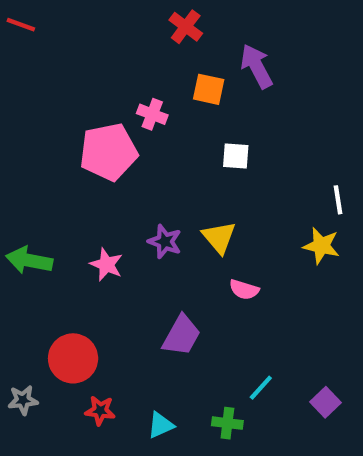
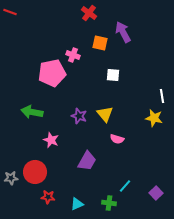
green arrow: (29, 260) -> (32, 112), moved
pink star: (106, 265) -> (51, 140), moved
gray star: (23, 400) -> (11, 178), moved

